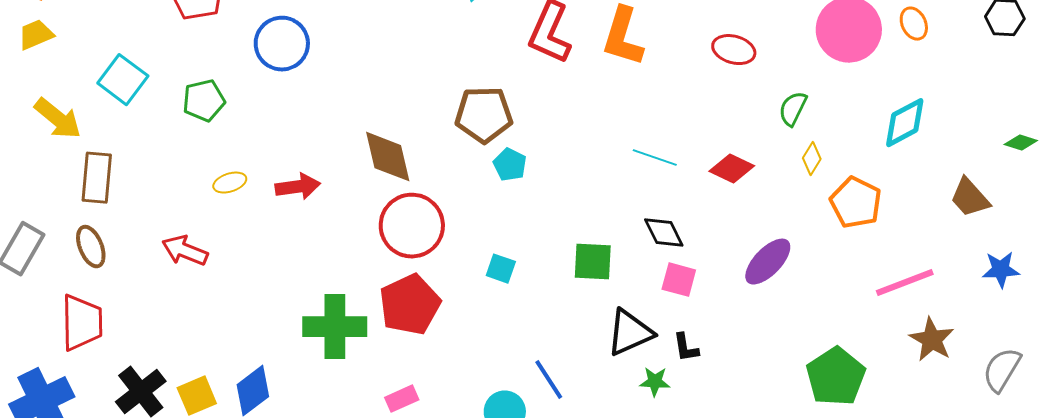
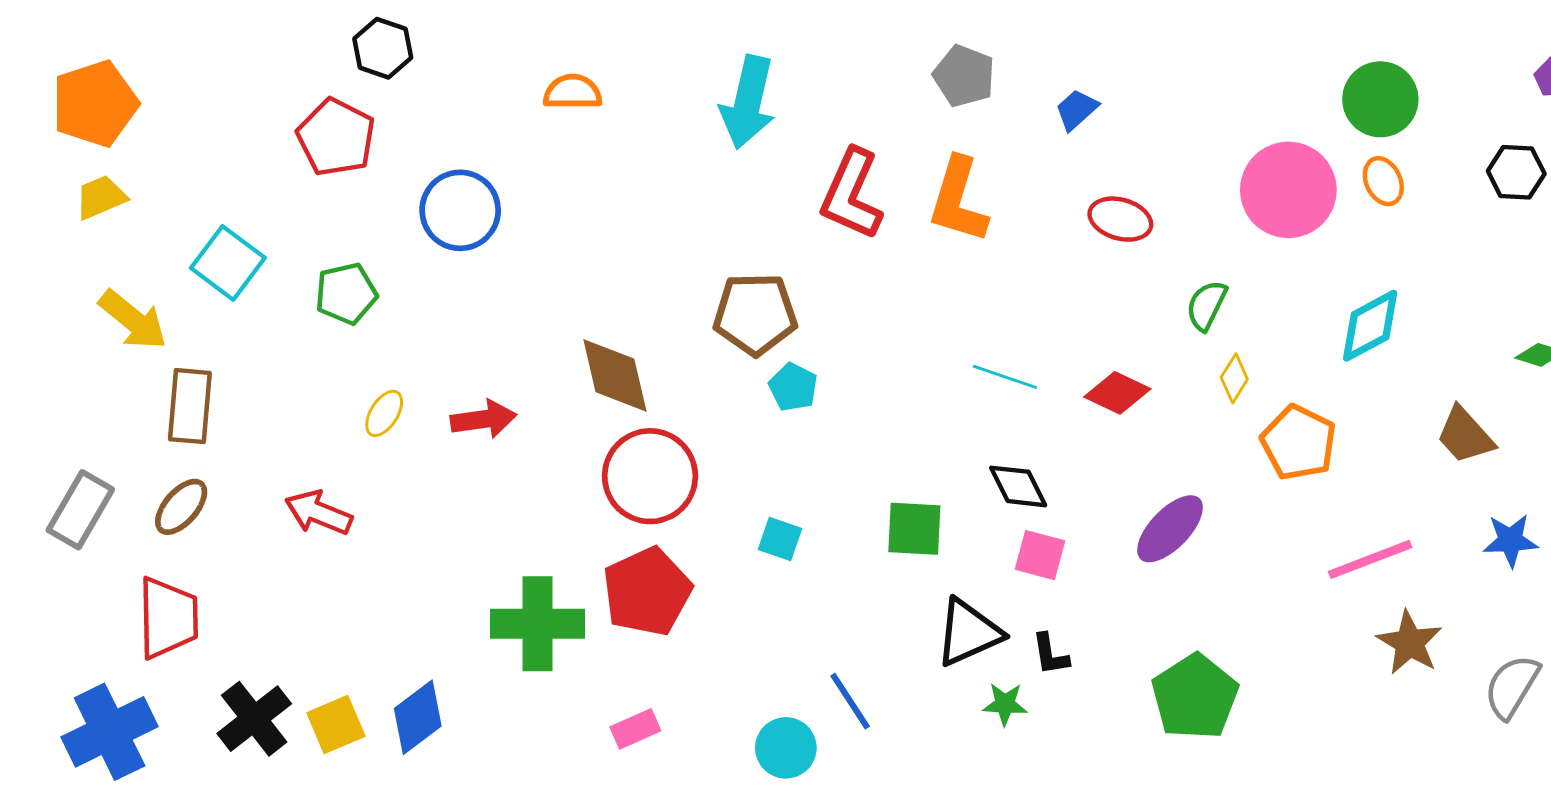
yellow ellipse: (230, 183) -> (384, 413), turned -40
brown ellipse: (91, 247) -> (181, 507), turned 63
green pentagon: (836, 377) -> (1195, 697), moved

